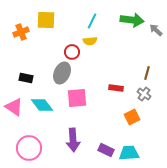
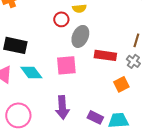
gray ellipse: (62, 73) -> (80, 36), moved
black rectangle: (26, 78) -> (15, 45), size x1.6
red rectangle: (116, 88) -> (105, 55), size x1.5

